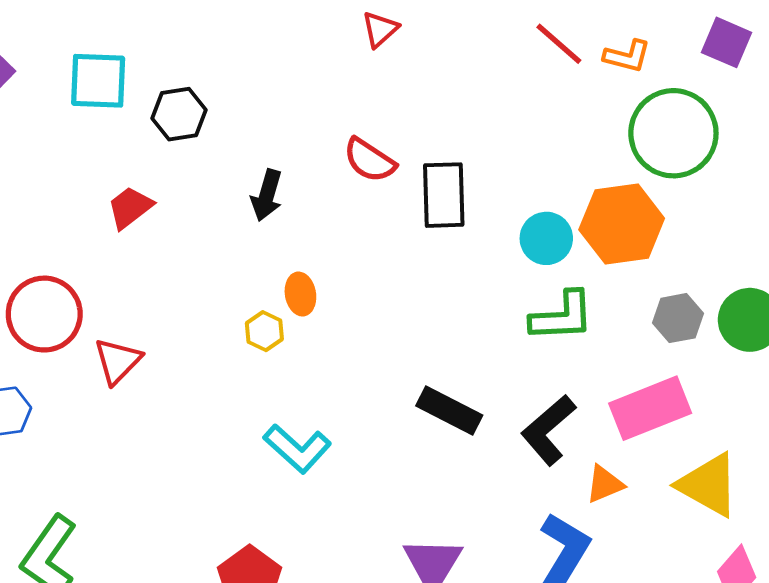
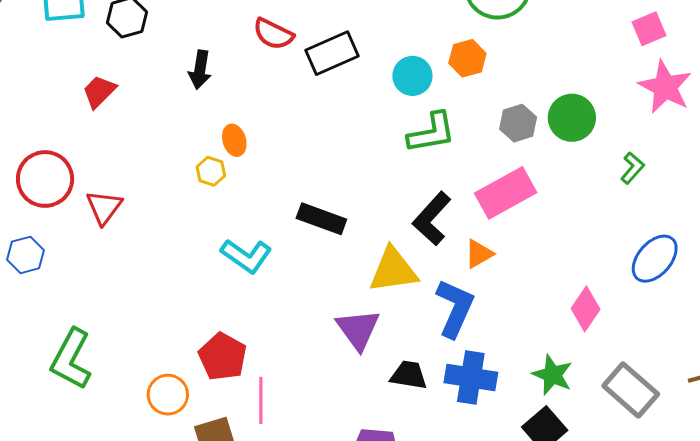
black rectangle: (444, 195) -> (332, 53), turned 75
orange hexagon: (622, 224) -> (467, 58), size x0.6
black rectangle: (449, 410) -> (321, 219), moved
yellow triangle: (708, 485) -> (393, 270), moved, turned -30

